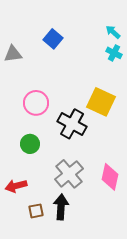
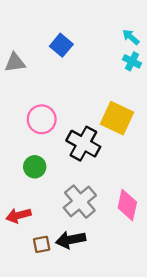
black arrow: (61, 207) -> (71, 240), turned -105

